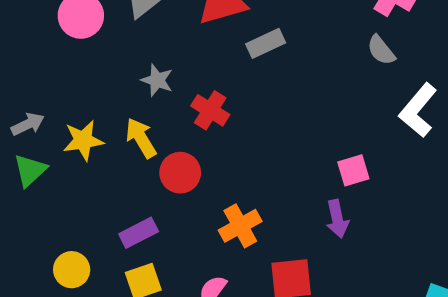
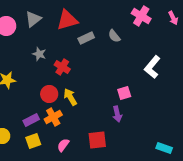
gray semicircle: (381, 50) -> (114, 36), moved
yellow arrow: (141, 138) -> (70, 97), moved
orange cross: (240, 226) -> (53, 117), moved

